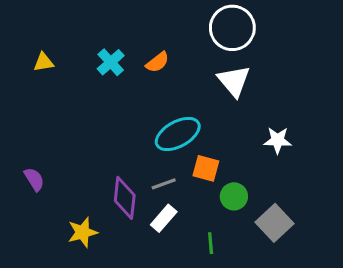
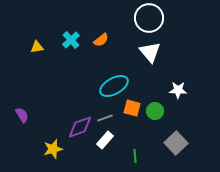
yellow triangle: (44, 62) -> (37, 47), moved
green circle: (234, 196) -> (155, 111), moved
purple diamond: (125, 198) -> (80, 127), turned 64

